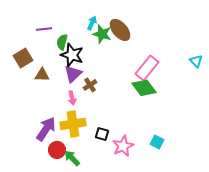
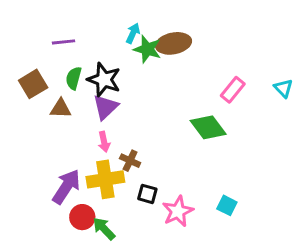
brown ellipse: (120, 30) -> (173, 43), turned -60
green semicircle: (62, 42) -> (74, 78), moved
pink rectangle: (147, 68) -> (233, 90), moved, size x0.7
brown cross: (90, 85) -> (130, 161), moved, turned -32

